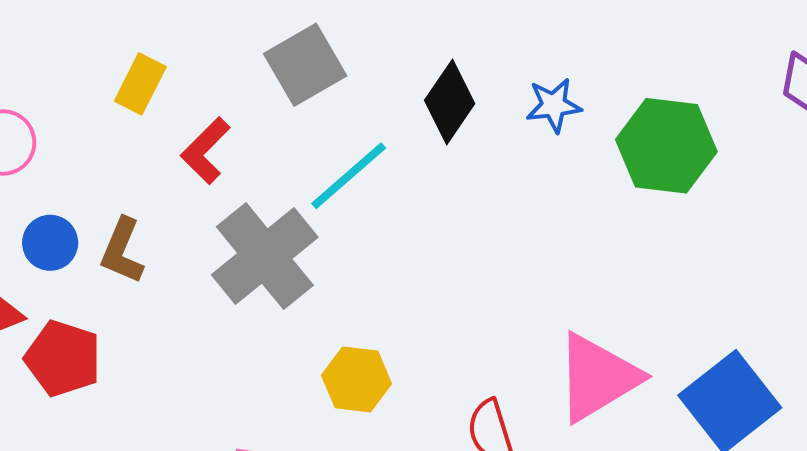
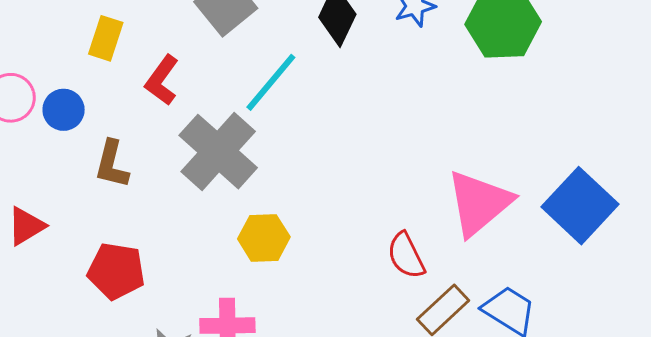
blue circle: (50, 243) -> (64, 110), moved
red pentagon: (63, 358) -> (116, 271), moved
yellow hexagon: (356, 379) -> (264, 238), moved

